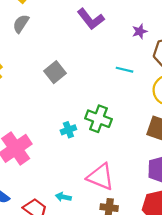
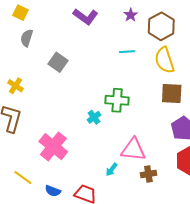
gray square: (55, 72) -> (58, 62), moved
cyan arrow: (63, 197) -> (112, 170), moved, turned -48

